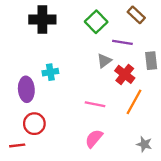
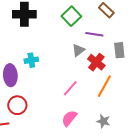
pink line: (95, 104) -> (70, 88), turned -60
gray star: (144, 144) -> (103, 121), moved

